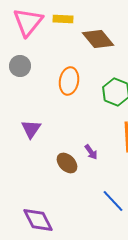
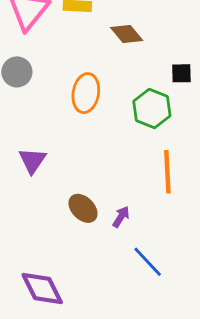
brown diamond: (98, 39) -> (127, 34), size x0.7
purple arrow: (91, 152) -> (121, 217), moved, turned -112

